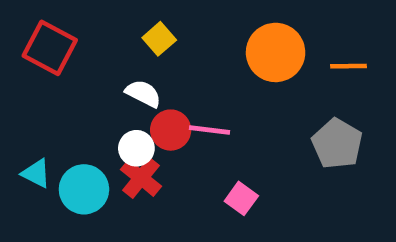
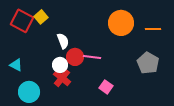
yellow square: (159, 39) -> (41, 17), moved
white semicircle: (143, 94) -> (63, 41), turned 42
cyan triangle: (36, 173) -> (16, 65), moved
cyan circle: (84, 189) -> (29, 92), moved

